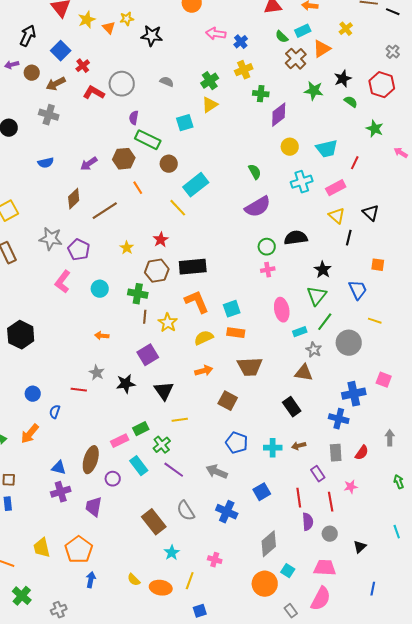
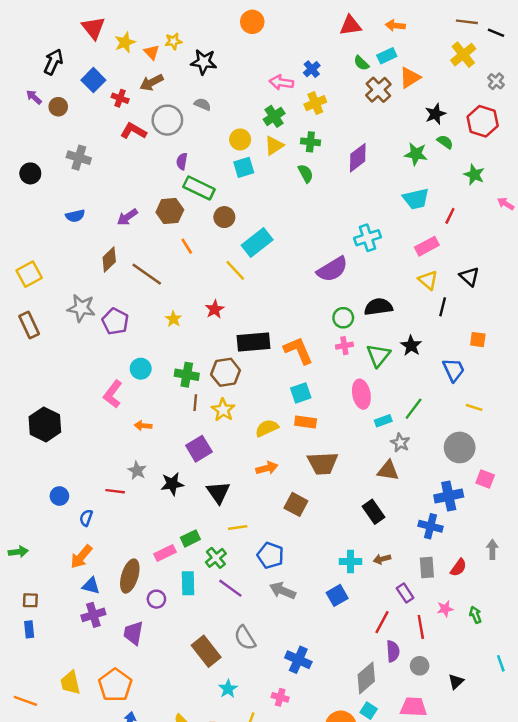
yellow cross: (346, 29) -> (463, 55), moved, size x1.5
pink arrow: (216, 34) -> (281, 82), moved
purple arrow: (12, 65) -> (34, 97), turned 56
red cross: (83, 66) -> (120, 98), turned -32
gray semicircle: (167, 82) -> (203, 104), moved
brown arrow: (56, 84) -> (152, 82), moved
green star: (314, 91) -> (416, 154), moved
green cross: (261, 94) -> (310, 142), moved
yellow circle: (290, 147) -> (240, 139), moved
green semicircle: (255, 172) -> (306, 173), moved
cyan cross: (302, 182) -> (367, 238), moved
brown line: (105, 211) -> (147, 274), turned 68
brown hexagon: (157, 271) -> (226, 372), moved
pink L-shape: (63, 282) -> (113, 394), moved
green triangle: (317, 296) -> (378, 355), moved
orange L-shape: (197, 302) -> (298, 350), moved
gray circle: (349, 343) -> (460, 447), moved
orange arrow: (30, 434) -> (81, 557), moved
blue pentagon: (237, 443) -> (270, 555), moved
cyan rectangle: (139, 466) -> (188, 583), turned 36
green arrow: (399, 482) -> (475, 615), moved
blue square: (262, 492) -> (337, 595), moved
red line: (299, 498) -> (382, 622), turned 36
blue cross: (227, 512) -> (298, 660), moved
gray diamond: (269, 544) -> (366, 678), moved

